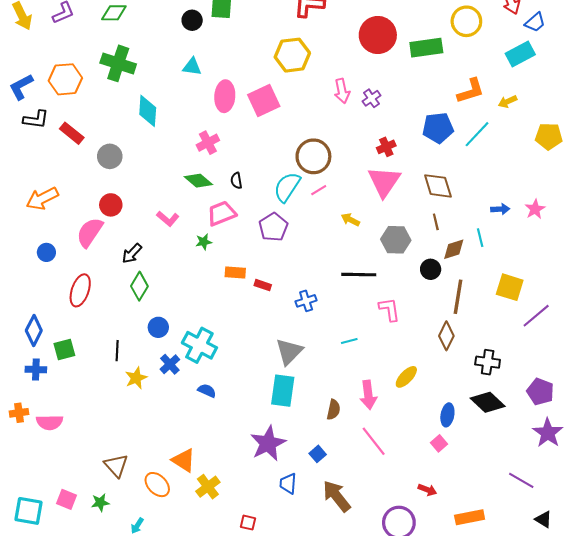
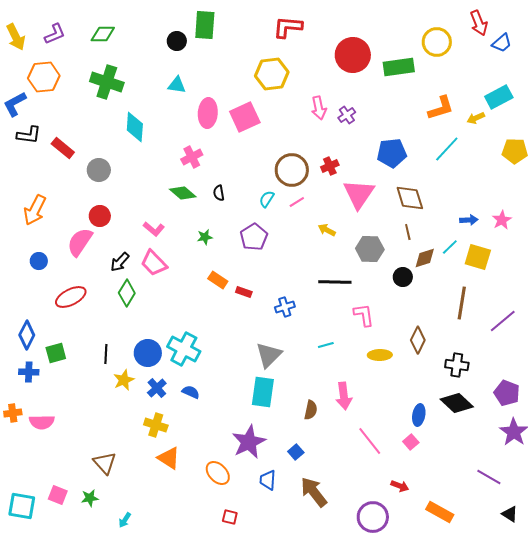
cyan rectangle: (520, 54) -> (499, 97), moved
orange hexagon: (65, 79) -> (44, 77), moved
blue pentagon: (438, 128) -> (392, 153), moved
red cross: (386, 147) -> (330, 166), moved
cyan semicircle: (287, 187) -> (267, 199), size x0.6
orange arrow: (42, 199) -> (35, 210), turned -36
pink trapezoid: (222, 213) -> (154, 263), moved, turned -112
cyan line: (480, 238) -> (450, 247), turned 60
green star: (204, 242) -> (205, 237), moved
orange rectangle: (235, 272) -> (218, 280), turned 30
yellow square: (510, 287) -> (478, 257), moved
red ellipse: (80, 290) -> (71, 297), turned 44
brown line: (458, 297) -> (462, 303), moved
blue circle: (158, 327) -> (148, 353), moved, size x1.4
blue cross: (170, 364) -> (157, 388), moved
yellow ellipse: (406, 377) -> (380, 355), moved, turned 45
pink line: (374, 441) -> (370, 441), moved
orange ellipse: (157, 485) -> (218, 473), moved
yellow cross: (208, 487) -> (156, 425), moved, turned -35
orange rectangle: (470, 517) -> (440, 512), turned 40

